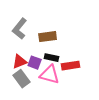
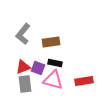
red rectangle: (71, 66) -> (84, 81), moved
gray rectangle: (22, 79) -> (25, 84), turned 30

